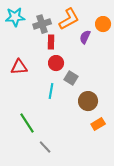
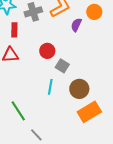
red rectangle: (51, 42) -> (14, 30), moved
cyan line: (51, 91) -> (50, 87), moved
orange rectangle: (98, 124) -> (89, 112), size x1.6

